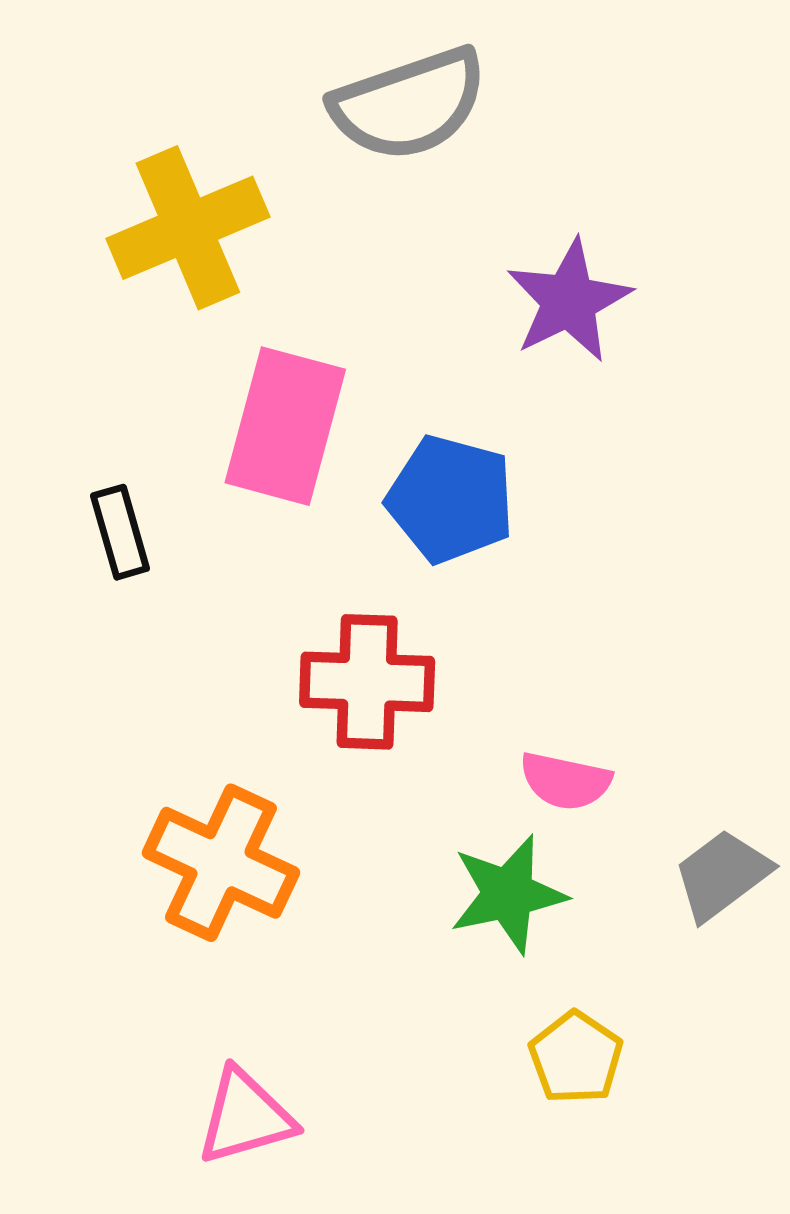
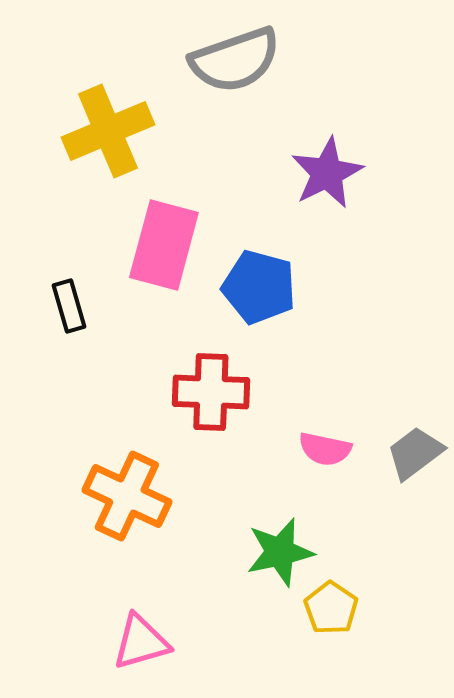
gray trapezoid: (722, 875) -> (415, 453), moved
green star: (508, 894) -> (280, 552), moved

